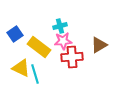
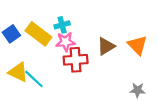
yellow rectangle: (39, 47) -> (38, 34), moved
cyan line: (35, 74) -> (34, 79), turned -30

